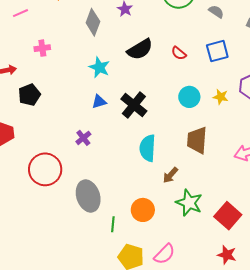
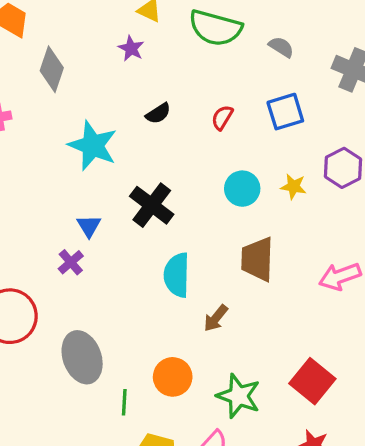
gray diamond: (93, 22) -> (52, 69), moved
black semicircle: (140, 49) -> (158, 113), size x0.6
red semicircle: (179, 53) -> (222, 118), turned 84
cyan star: (99, 67) -> (93, 146), size x1.4
blue triangle: (99, 102) -> (89, 226), moved, turned -42
green star: (189, 203) -> (239, 396), moved

